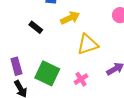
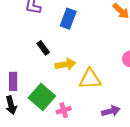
yellow arrow: (70, 18) -> (65, 64), moved
pink cross: (81, 79) -> (64, 110), moved

